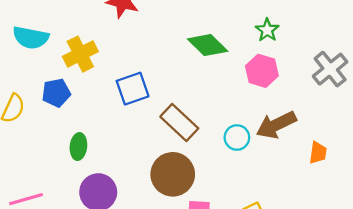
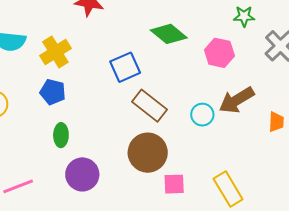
green star: (267, 30) -> (244, 16), moved, turned -30
blue square: (133, 89) -> (125, 67), moved
blue pentagon: (56, 93) -> (53, 92), moved, turned 30

